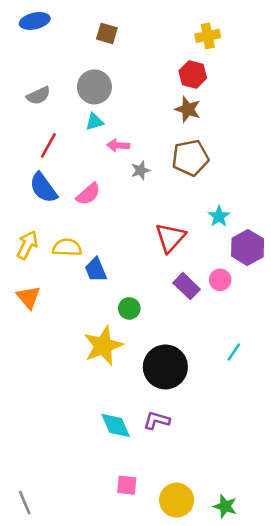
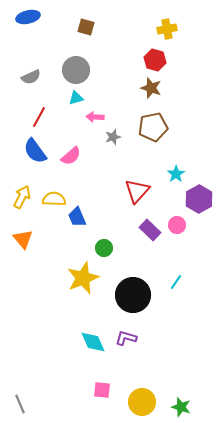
cyan line: (234, 352) -> (176, 282), moved

